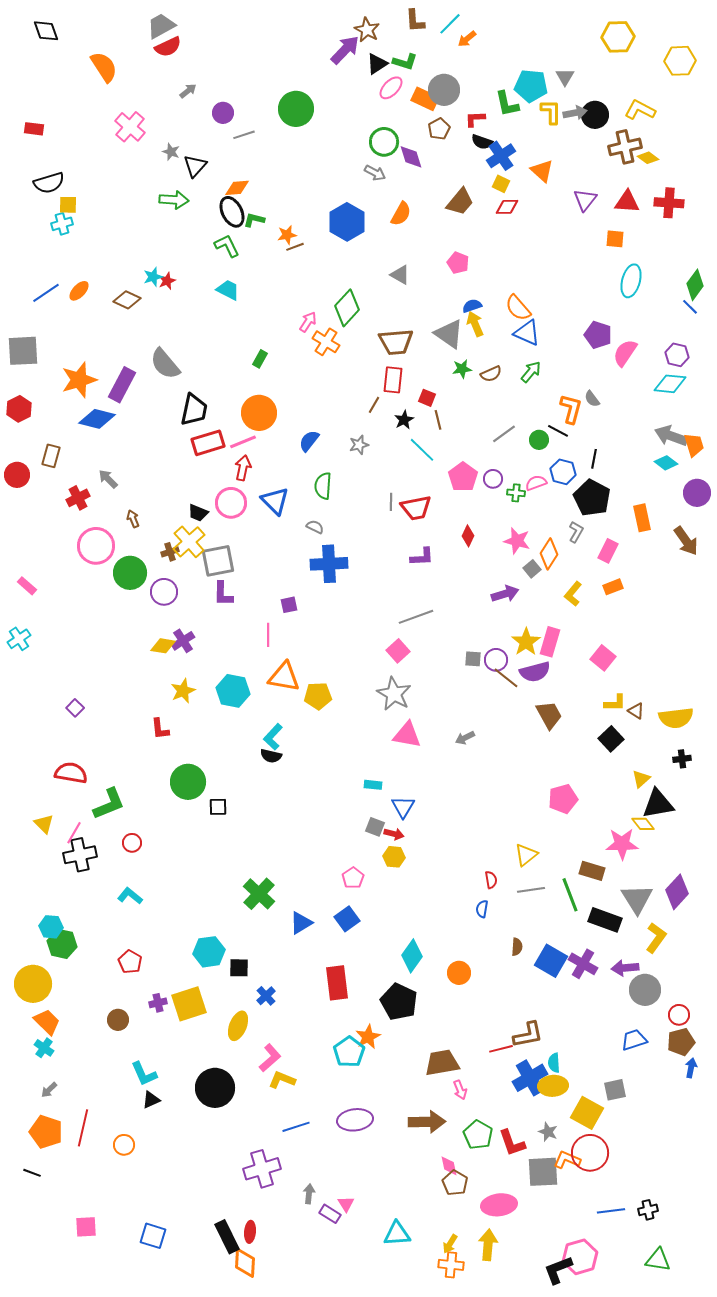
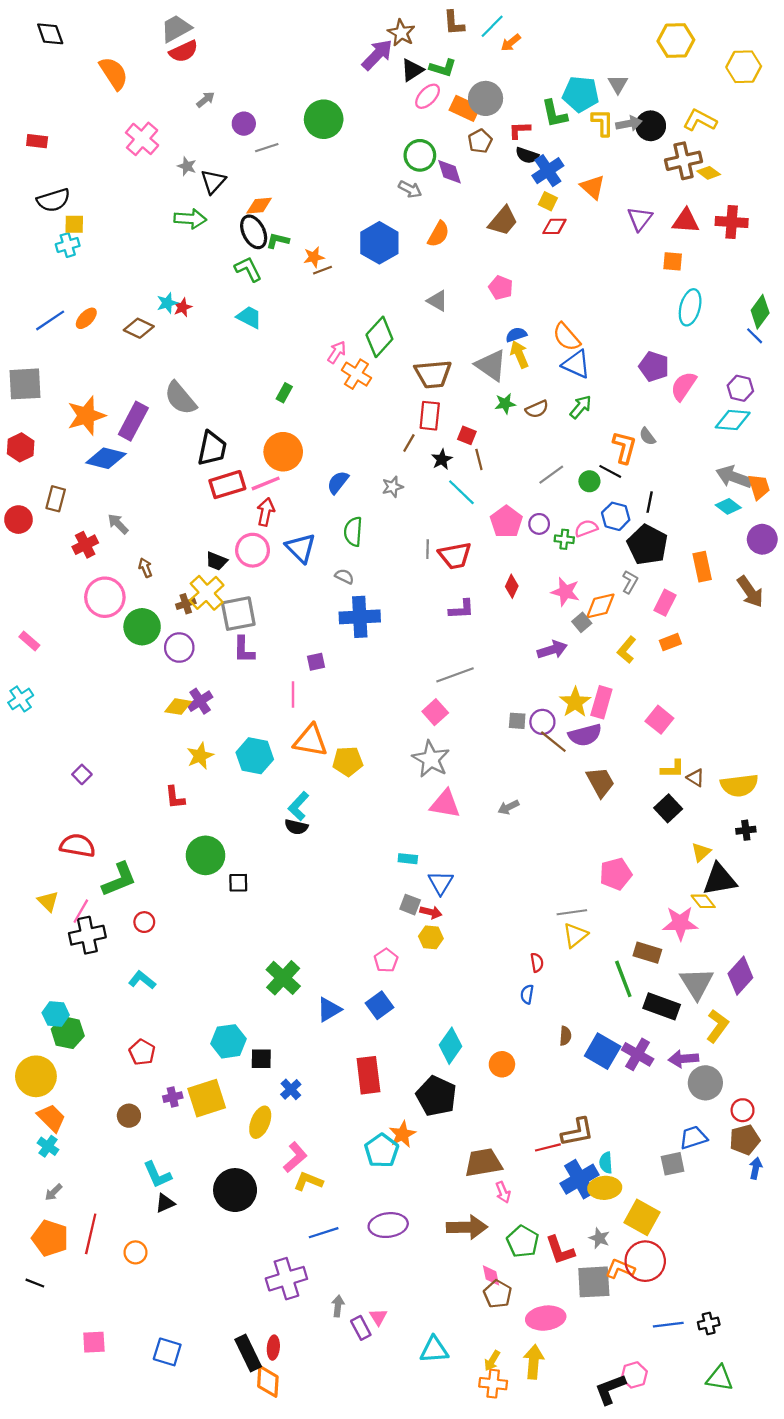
orange diamond: (549, 554) -> (600, 606), turned 44
gray line: (531, 890) -> (572, 912), moved
gray square: (615, 1090) -> (673, 1164), moved
purple rectangle: (330, 1214) -> (361, 1328), turned 30
pink hexagon: (580, 1257) -> (634, 1375), size x0.7

